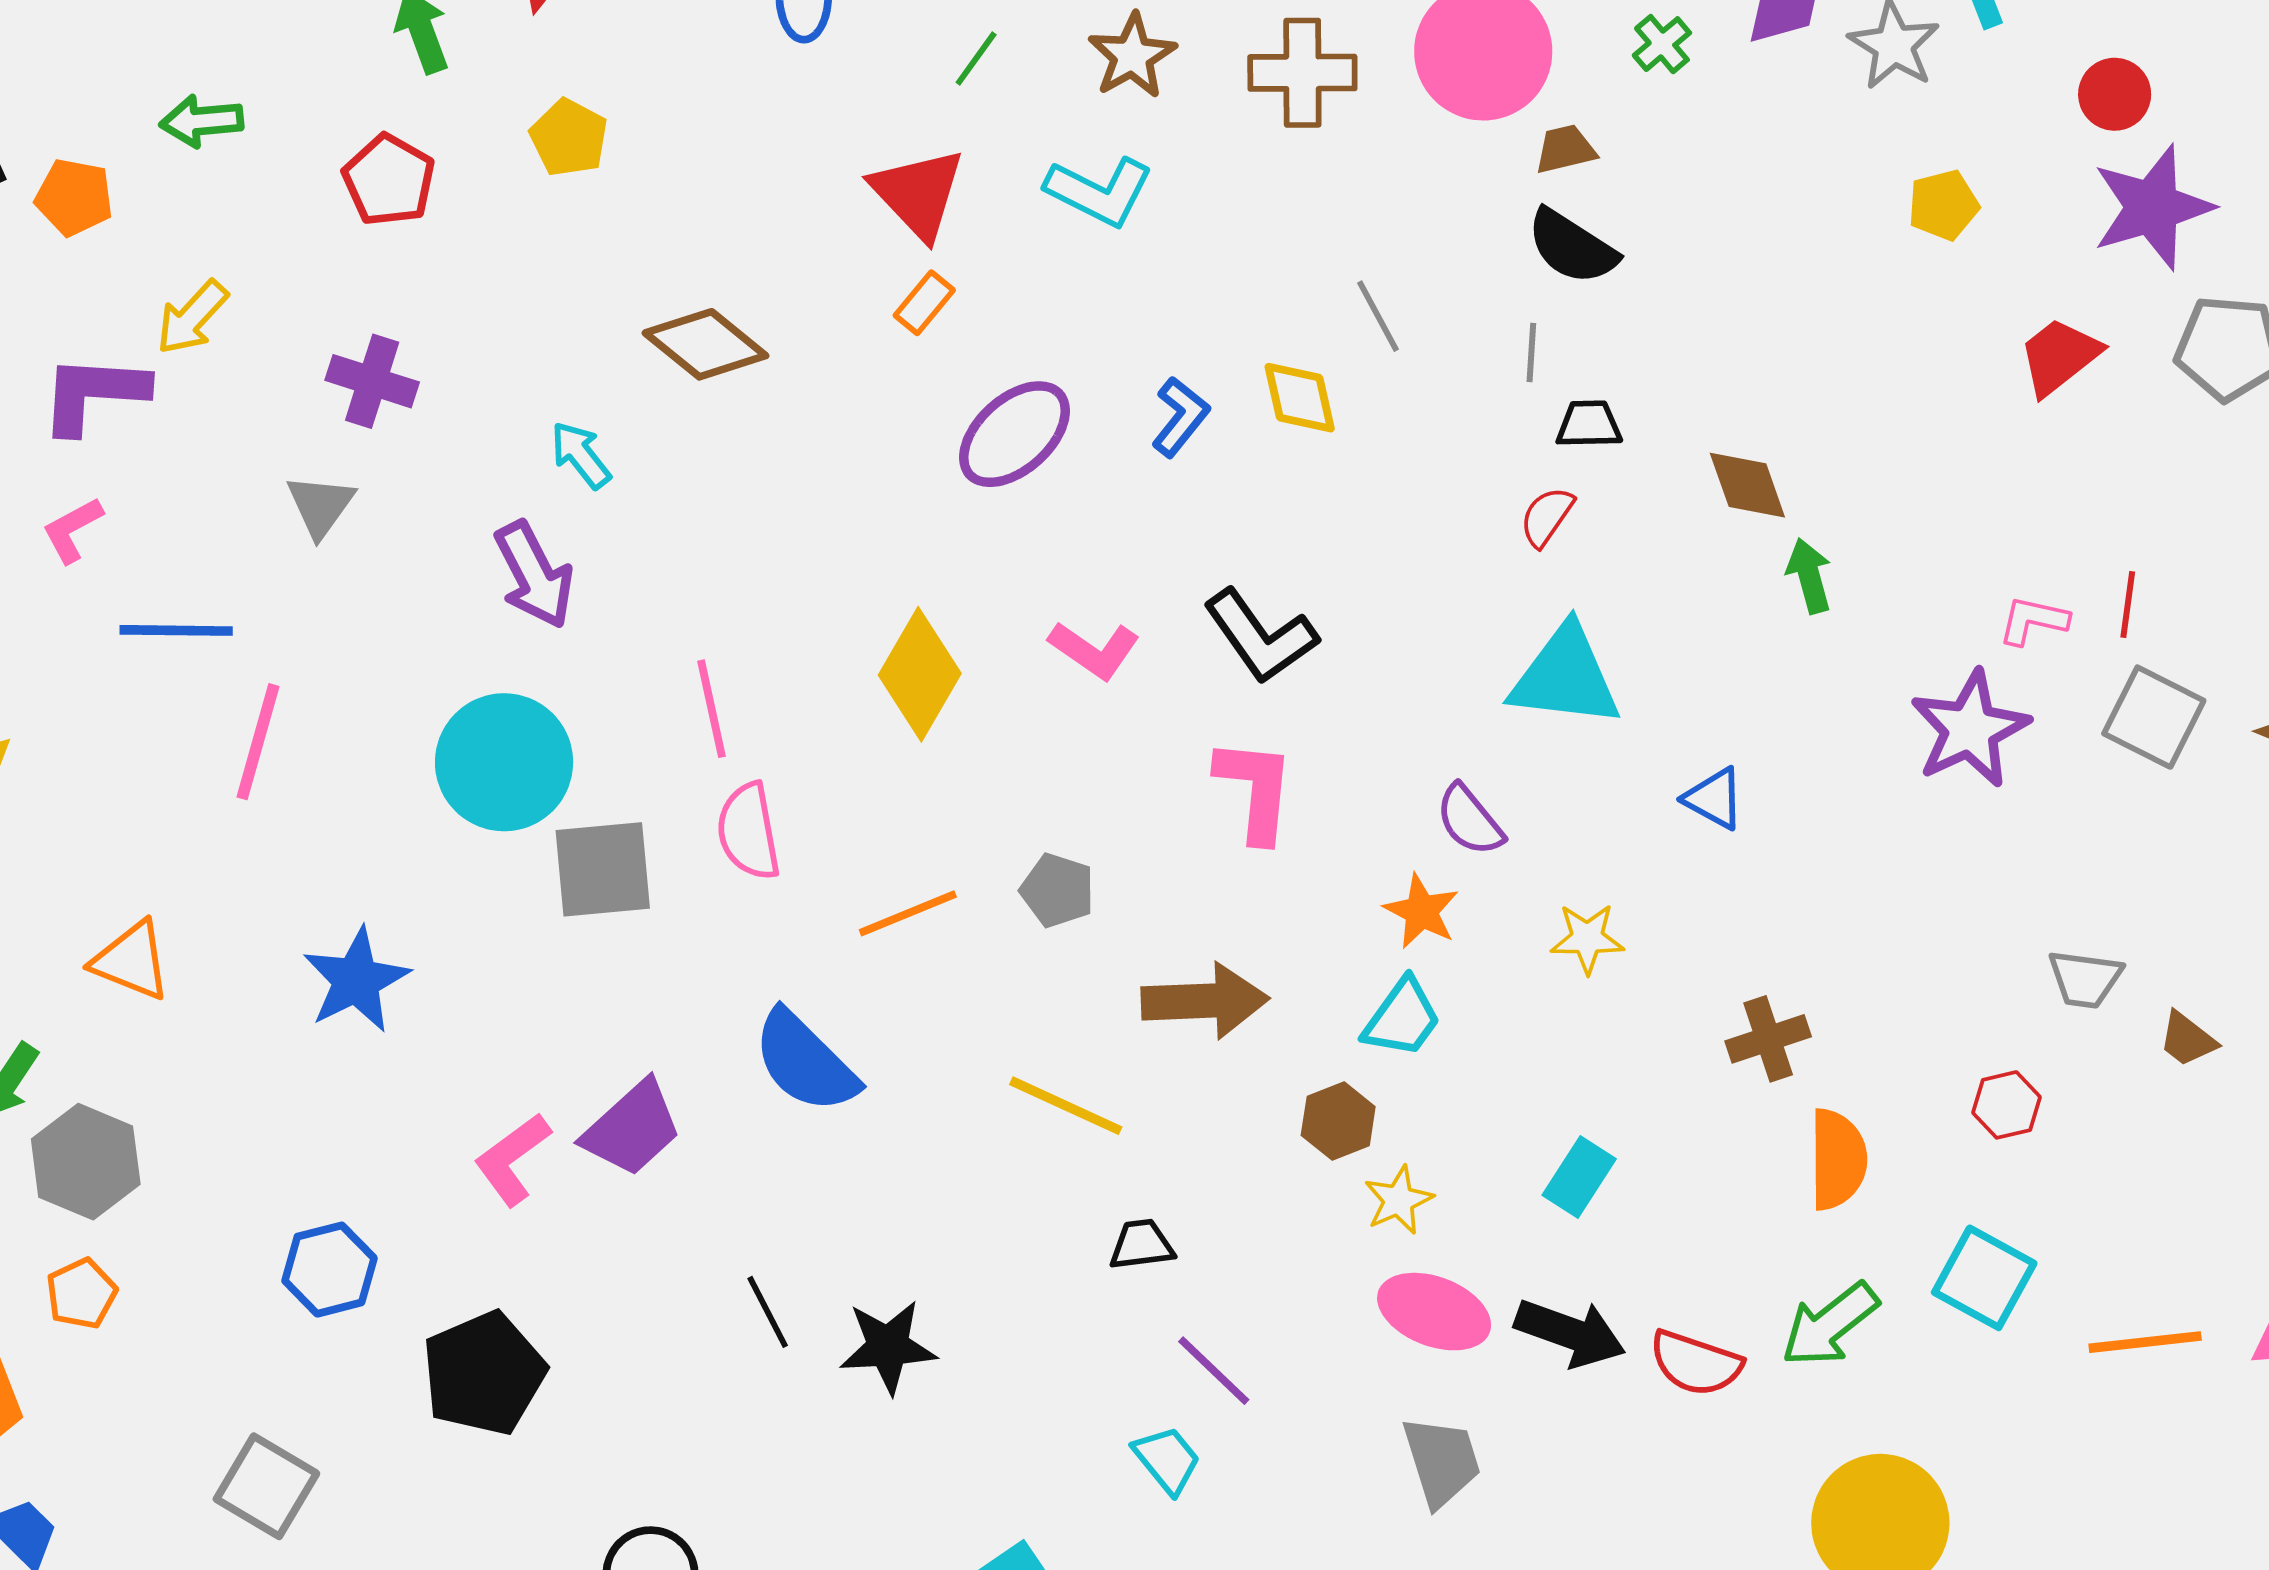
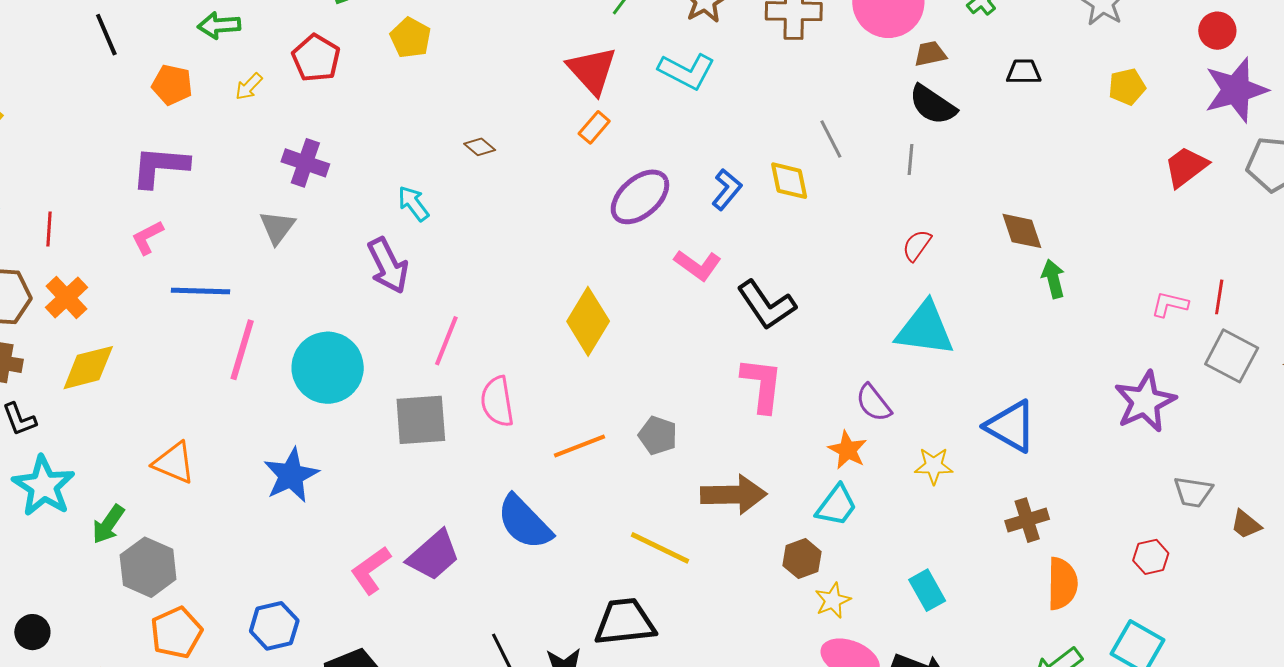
orange pentagon: (74, 197) -> (172, 85), moved
yellow arrow: (192, 317) -> (249, 87), moved, size x0.7
brown diamond: (705, 344) -> (480, 147), size x0.5
black trapezoid: (1589, 424) -> (1024, 72), moved
pink L-shape: (1094, 650) -> (698, 265), moved
pink line: (712, 709) -> (446, 341), moved, turned 33
purple star: (1970, 729) -> (1145, 402), moved
cyan circle: (504, 762) -> (328, 368), moved
blue triangle: (1714, 799) -> (1011, 426), moved, size x1.6
cyan rectangle: (1579, 1177) -> (927, 590), turned -63
black trapezoid: (1142, 1245) -> (625, 622), moved, size x1.8
orange pentagon: (81, 1294) -> (176, 633), moved, size x1.4

